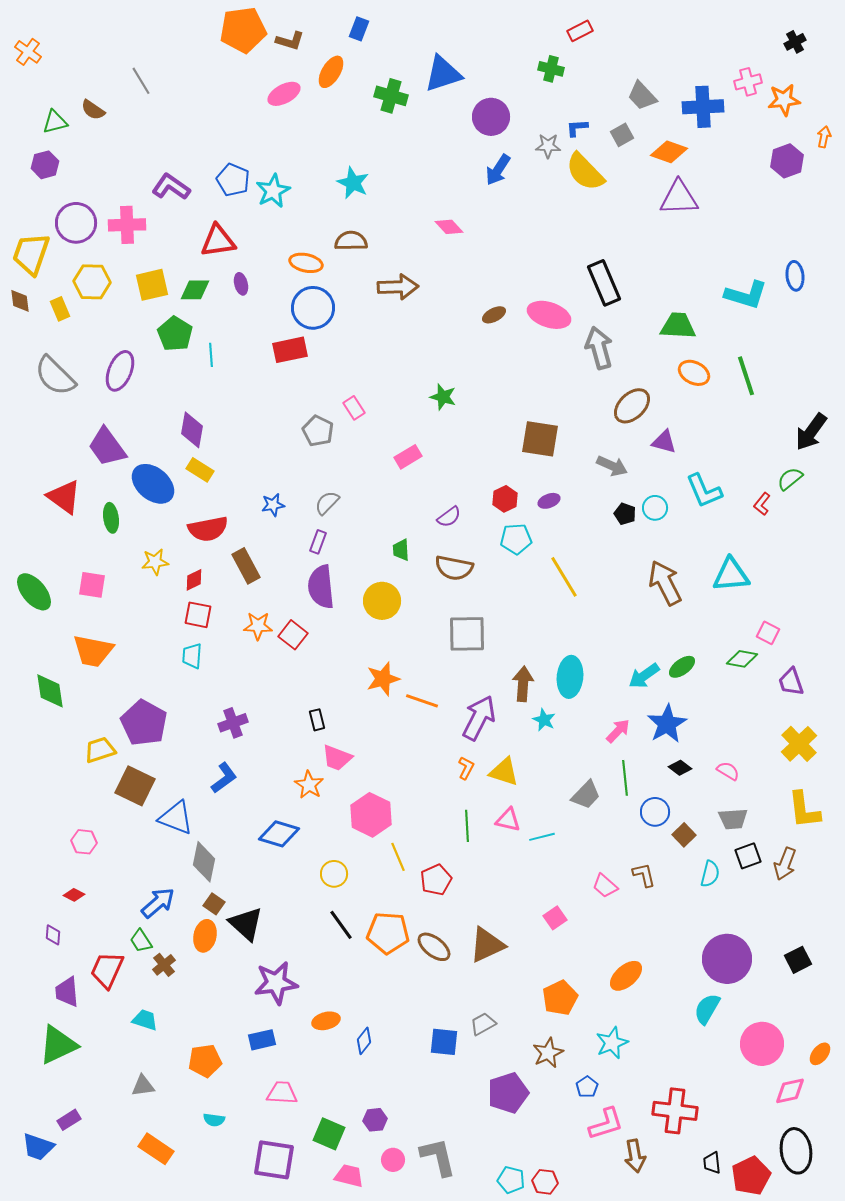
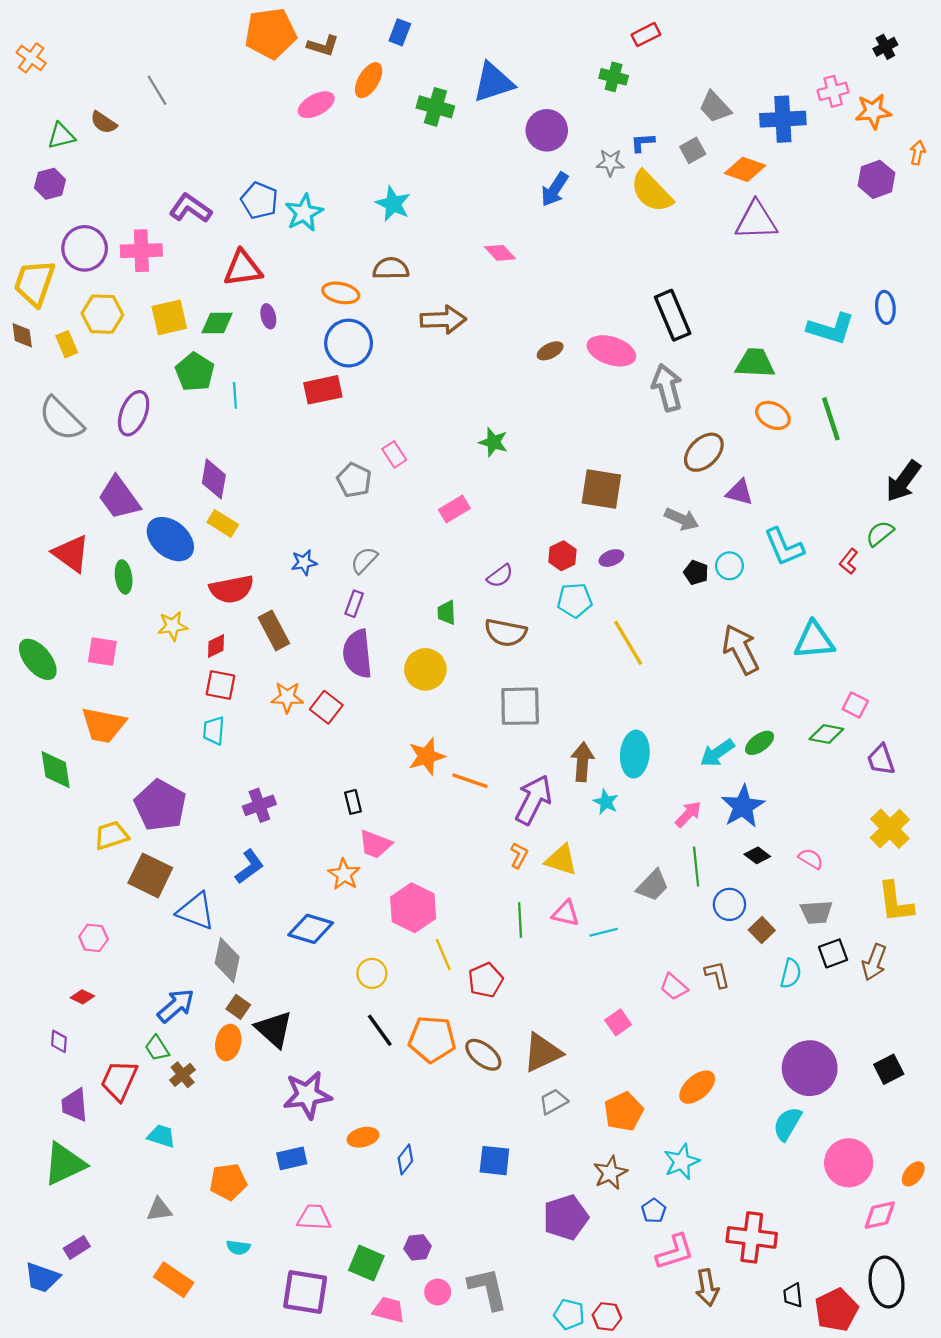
gray trapezoid: (483, 1024) -> (553, 1102), moved

